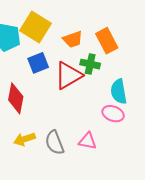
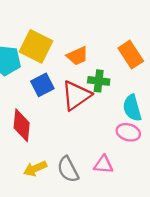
orange rectangle: (107, 41) -> (131, 55), moved

